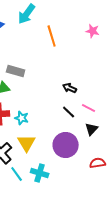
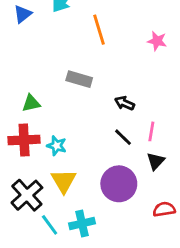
pink star: (93, 31) -> (157, 41), moved
gray rectangle: (16, 71) -> (79, 79), moved
pink line: (89, 108) -> (151, 131), turned 72
cyan cross: (40, 173) -> (82, 223), turned -30

